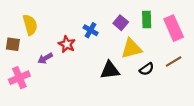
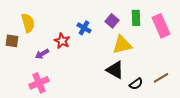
brown line: (174, 61) -> (161, 78), moved
black semicircle: (147, 69) -> (136, 84), moved
black triangle: (110, 70) -> (115, 70), moved, turned 36
pink cross: (19, 78) -> (39, 83), moved

